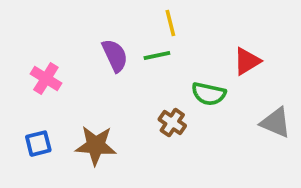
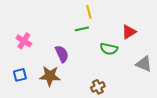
purple semicircle: (115, 56) -> (62, 54), moved
brown cross: (172, 123) -> (98, 87), moved, turned 32

